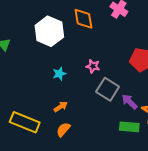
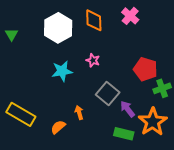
pink star: (93, 66) -> (93, 60), moved
cyan star: (59, 74) -> (62, 71), size x1.5
orange arrow: (61, 107) -> (79, 113), moved, turned -80

